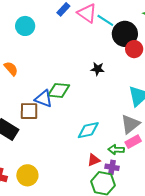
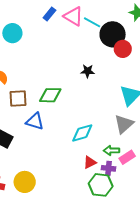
blue triangle: (44, 99) -> (35, 121), moved
brown square: (29, 111) -> (18, 98), moved
pink rectangle: (133, 142) -> (127, 157), moved

